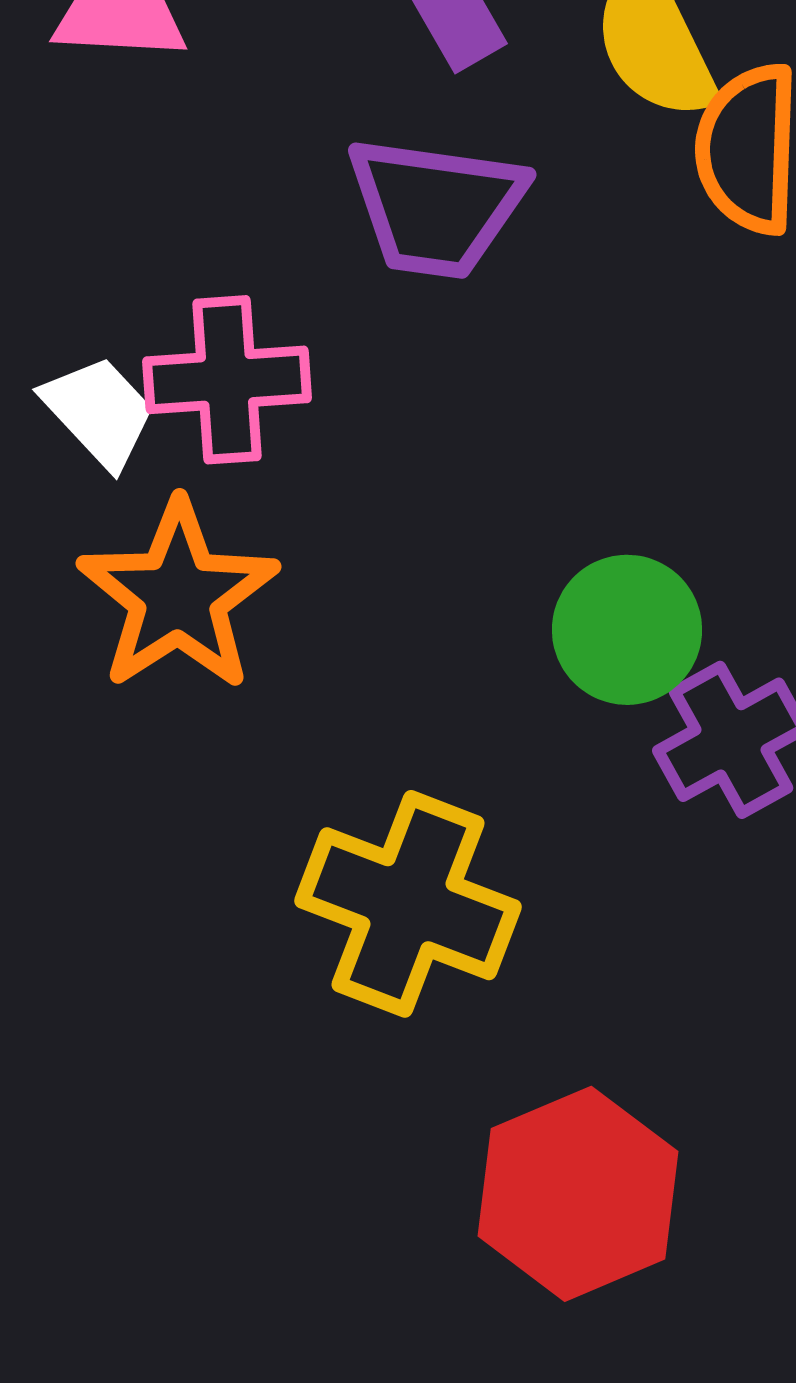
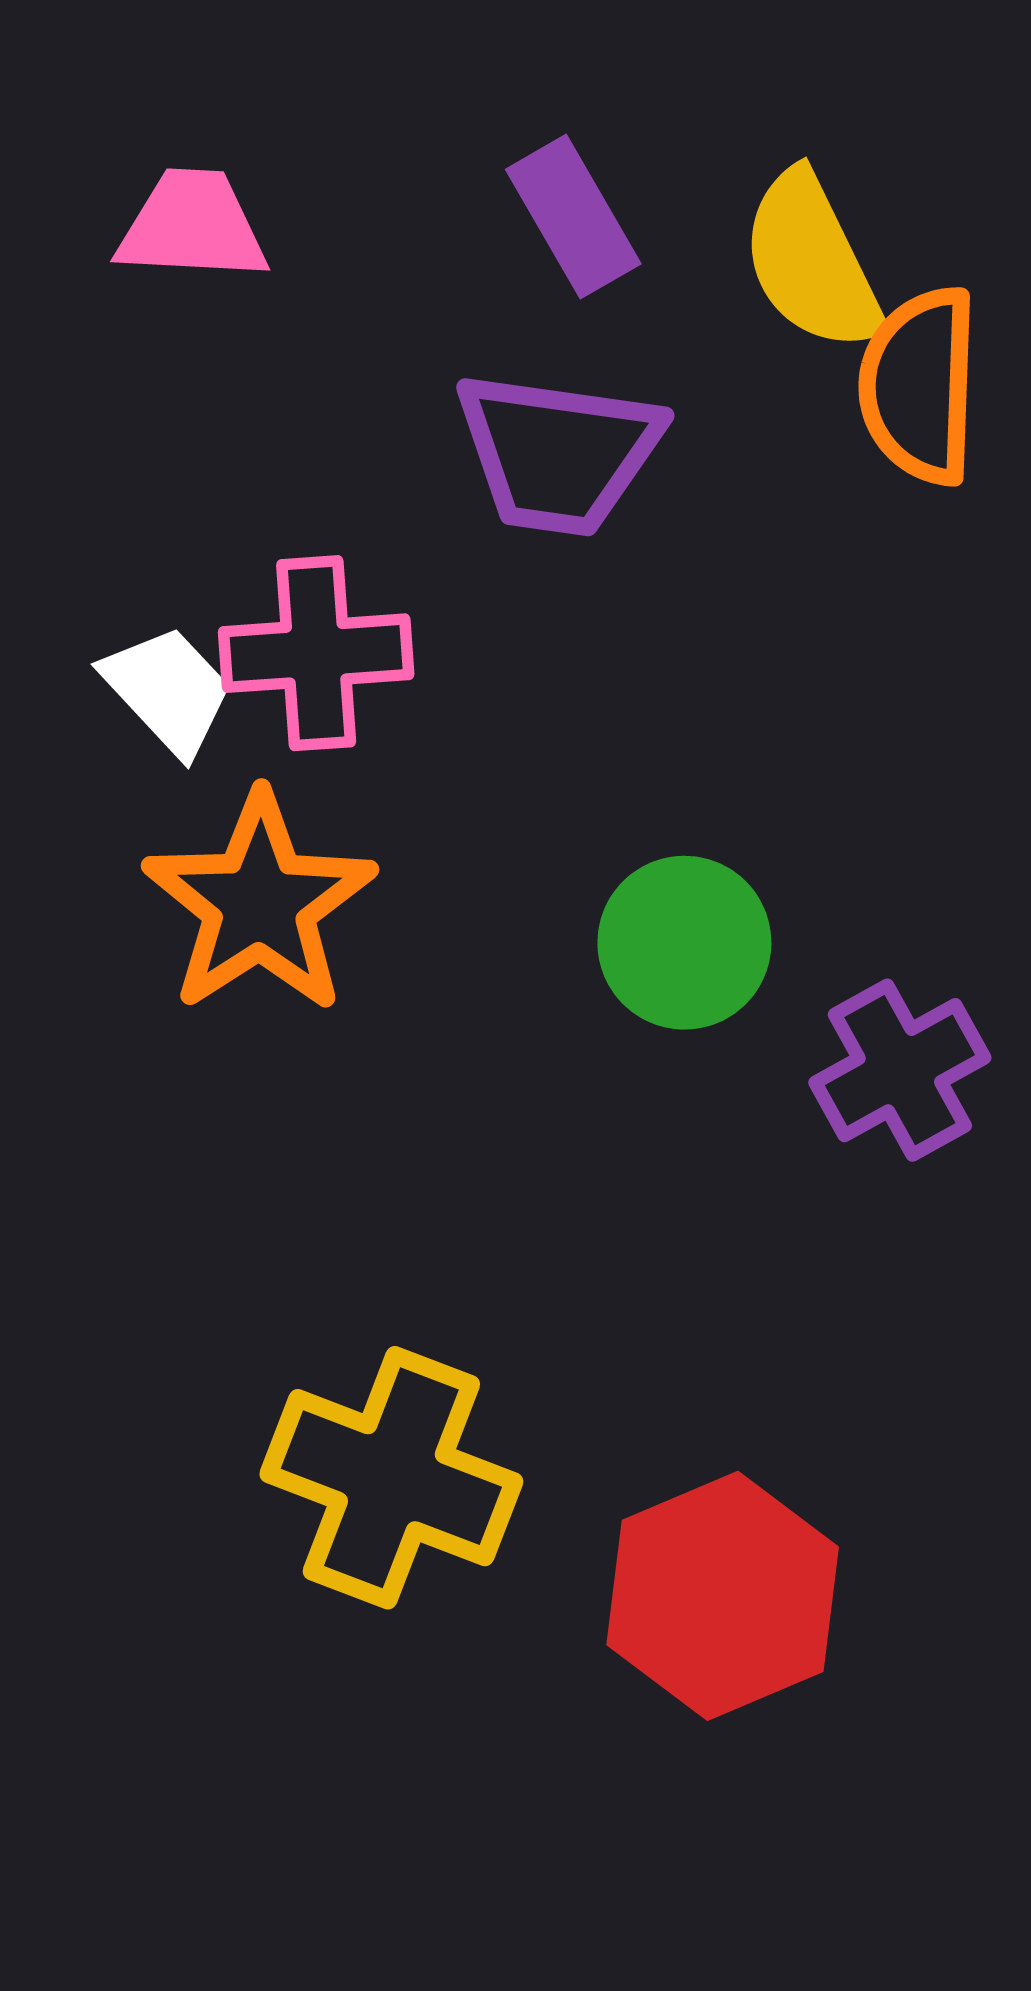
green circle: (627, 630) -> (684, 943), moved
yellow cross: (408, 904) -> (391, 1478), moved

